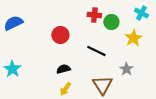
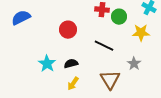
yellow star: (133, 38) -> (141, 33), turned 30
cyan star: (12, 69) -> (47, 64), moved

